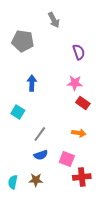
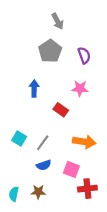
gray pentagon: (23, 41) -> (50, 51), moved, turned 30
red rectangle: (83, 103) -> (61, 110), moved
cyan square: (18, 112) -> (19, 139), moved
orange arrow: (79, 133) -> (84, 142), size x1.5

